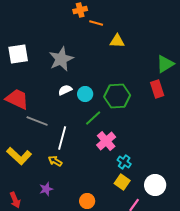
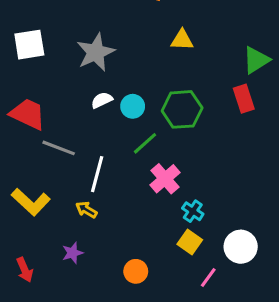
yellow triangle: (117, 41) -> (182, 40), moved

